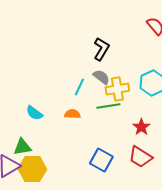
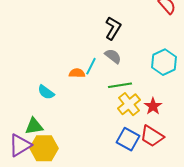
yellow cross: (117, 89) -> (129, 104), moved, turned -30
orange semicircle: (72, 114) -> (77, 73), moved
blue square: (101, 160) -> (128, 139), moved

